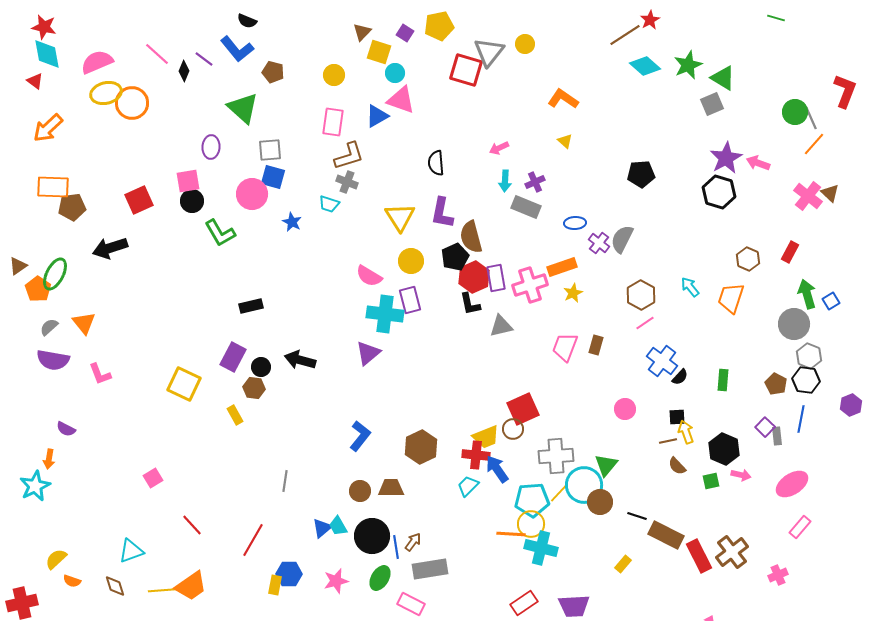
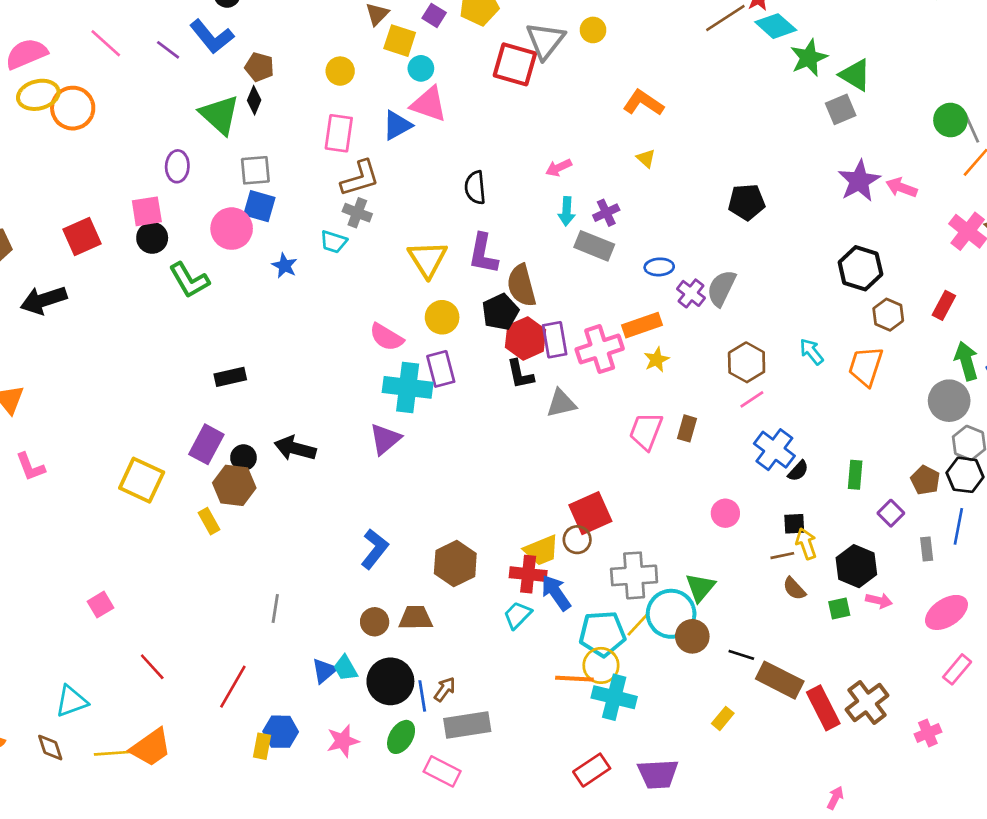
cyan diamond: (645, 66) -> (776, 26), moved
black diamond: (184, 71) -> (254, 100), moved
black hexagon: (719, 192) -> (860, 268), moved
brown hexagon: (254, 388) -> (234, 485), size x1.4
purple square: (765, 427) -> (891, 513), moved

